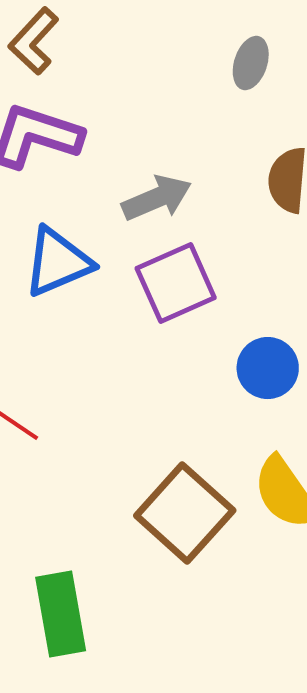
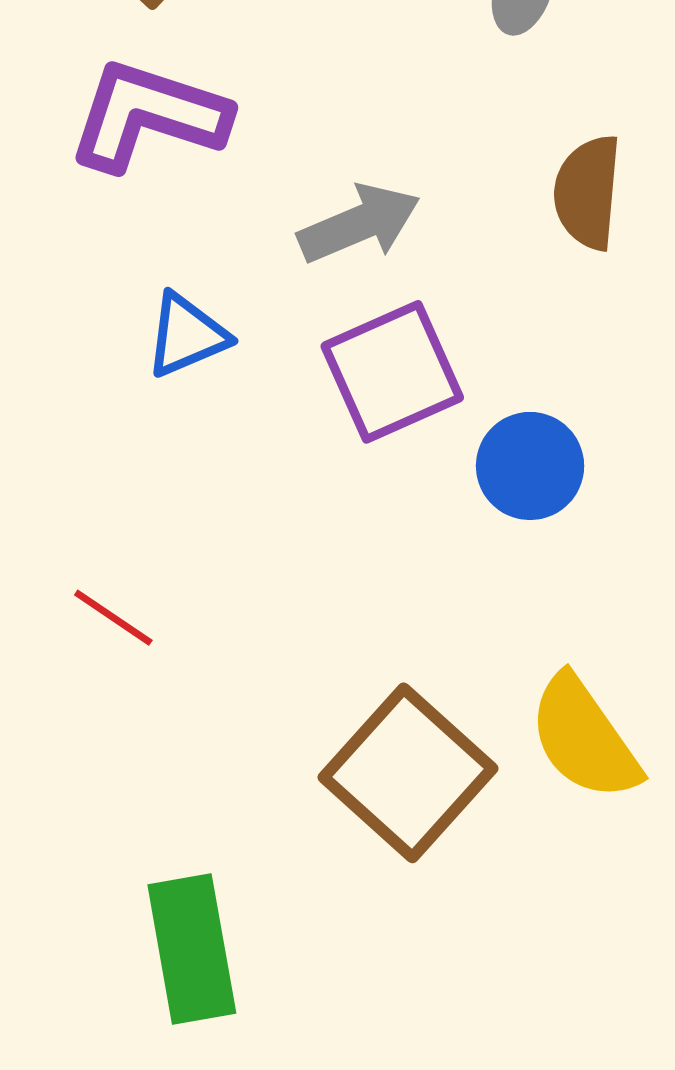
blue triangle: (58, 262) -> (187, 335), size x0.7
blue circle: (268, 368) -> (530, 466), moved

